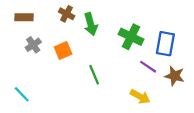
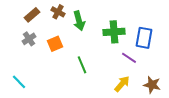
brown rectangle: (24, 17) -> (32, 15), moved, turned -42
green cross: (131, 37) -> (114, 32), turned -30
brown star: (175, 76) -> (152, 85), moved
yellow arrow: (140, 97) -> (122, 84), turned -78

